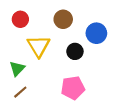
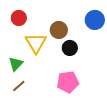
brown circle: (63, 19) -> (59, 30), moved
blue circle: (96, 33) -> (95, 20), moved

